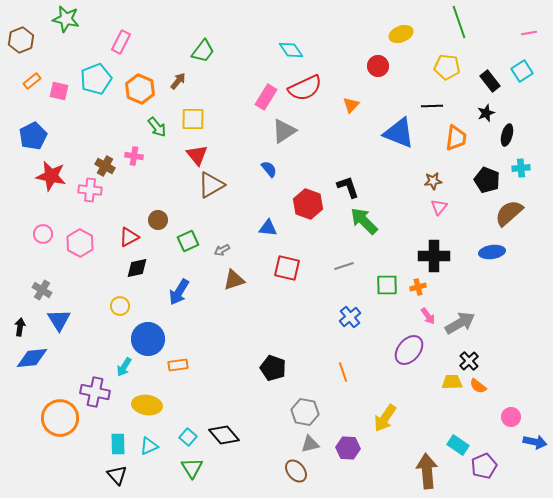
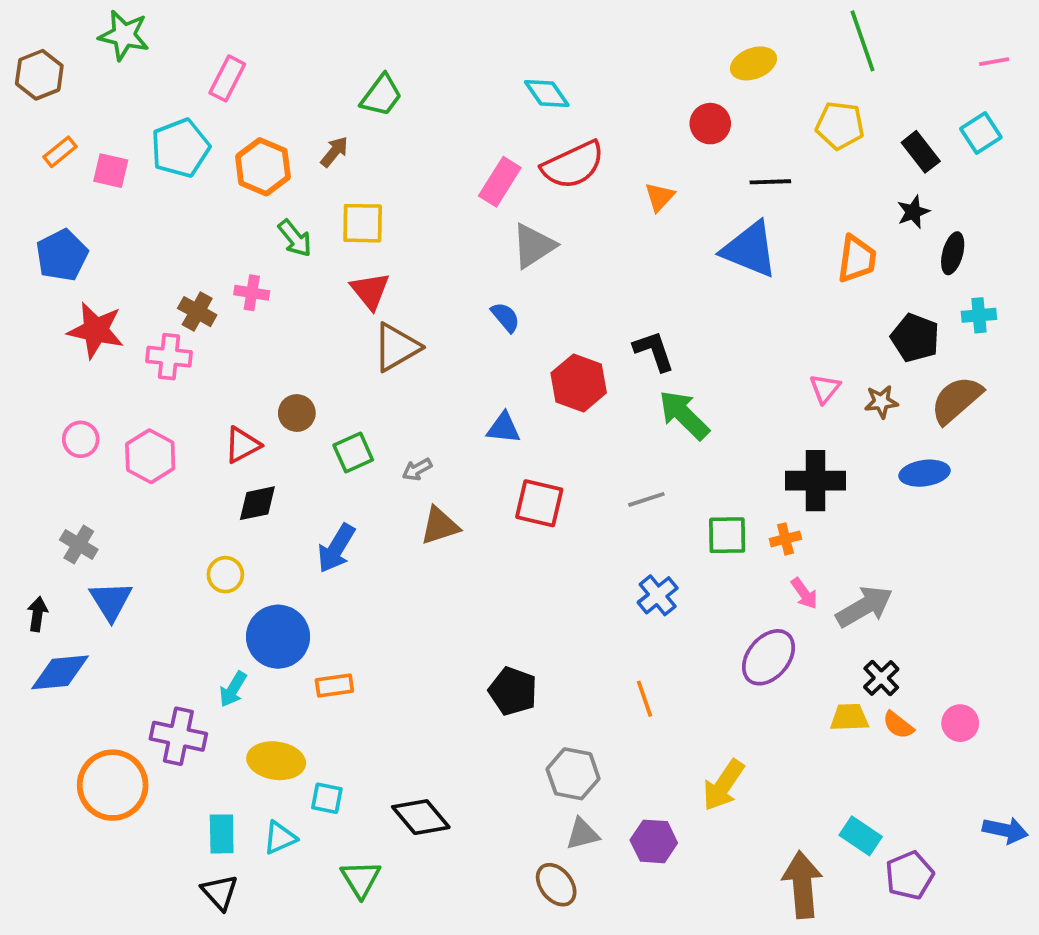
black line: (432, 106) -> (770, 182), moved
brown star: (433, 181) -> (881, 402), moved
pink circle: (511, 417) -> (960, 723), moved
cyan square: (188, 437) -> (327, 798), moved, turned -30

